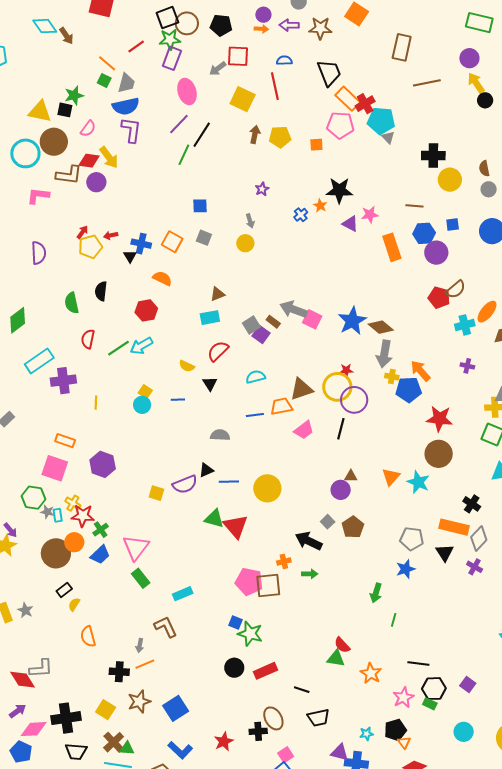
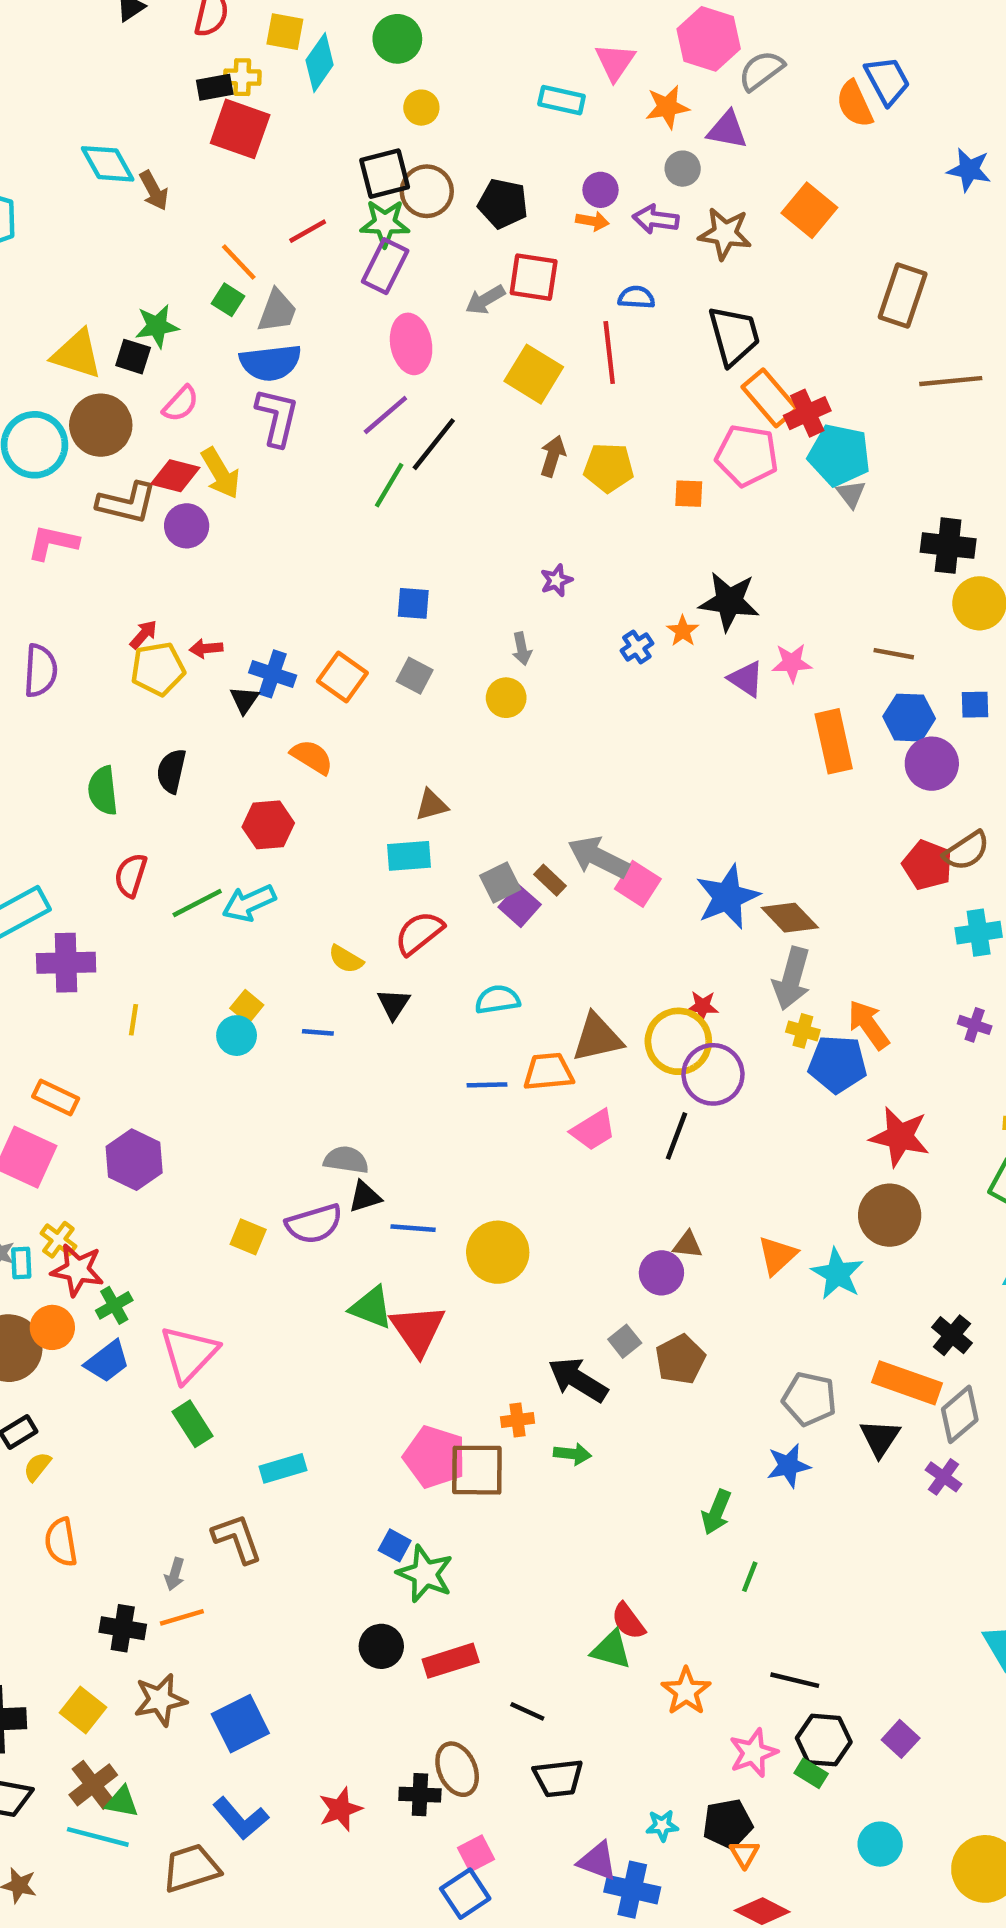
gray semicircle: (220, 435) -> (346, 1160), moved

